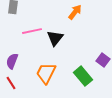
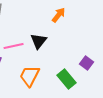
pink line: (32, 31) -> (14, 46), moved

